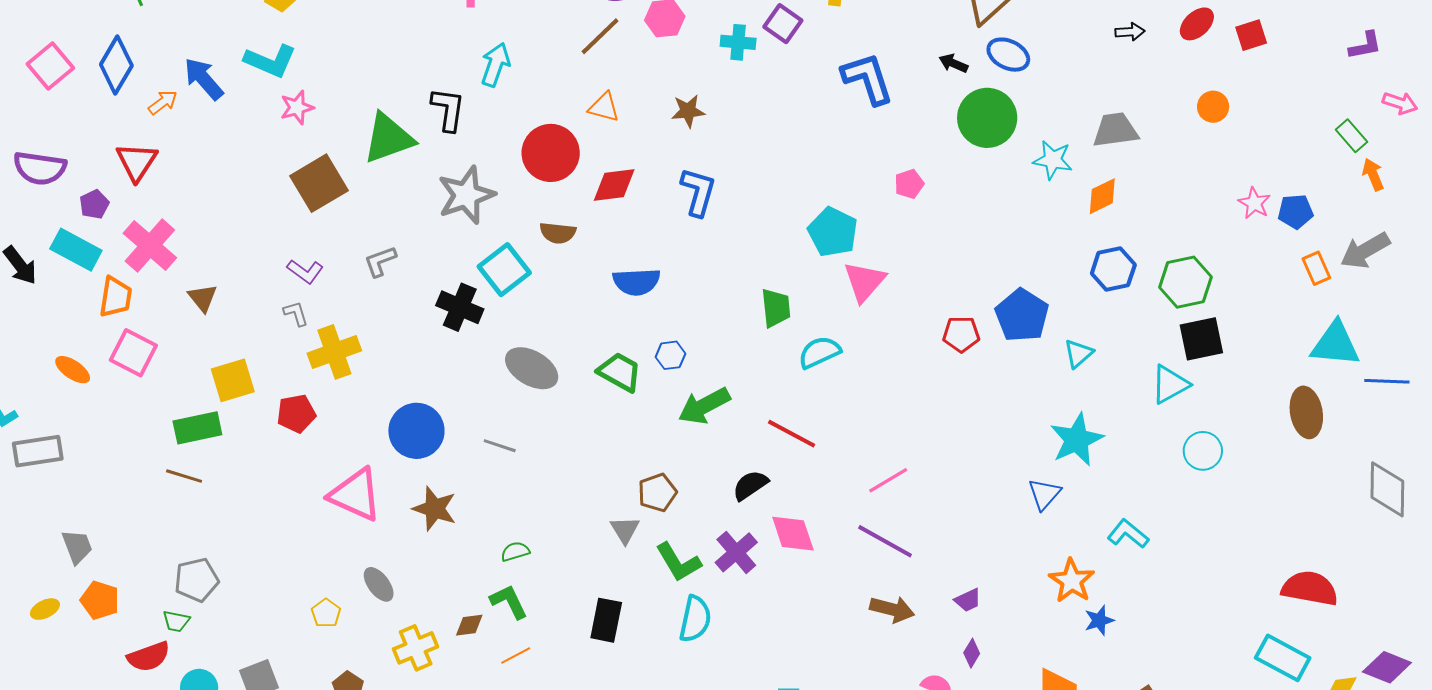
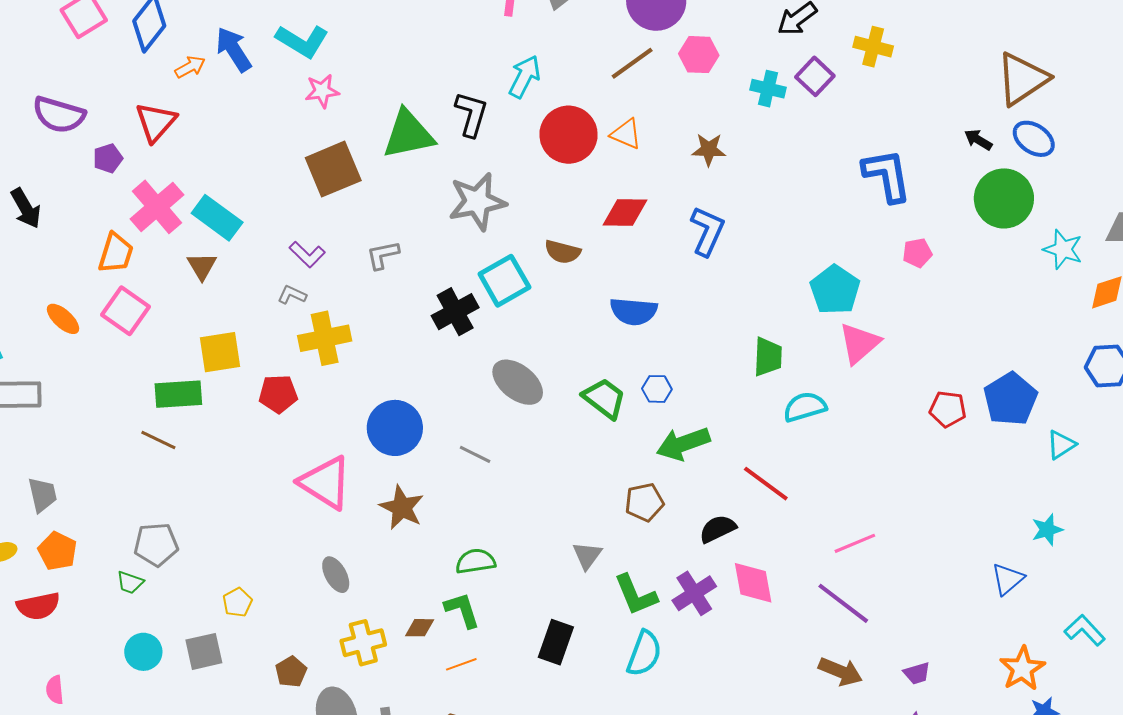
blue L-shape: (868, 79) -> (887, 175), moved
red circle: (551, 153) -> (569, 135), moved
cyan rectangle: (76, 250) -> (217, 218), moved
black cross: (460, 307) -> (455, 312), turned 30
gray L-shape: (296, 314) -> (292, 295), turned -56
cyan star: (1077, 440) -> (1047, 530), size x0.6
brown pentagon: (657, 492) -> (644, 502), moved
green semicircle: (515, 551) -> (476, 561), size x1.4
yellow pentagon: (326, 613) -> (237, 602), moved
red semicircle: (149, 657) -> (38, 606), moved

